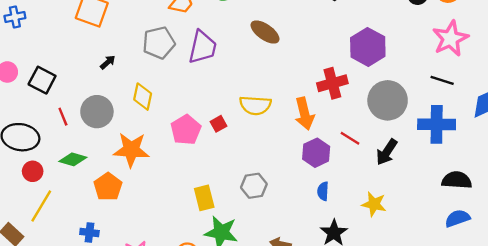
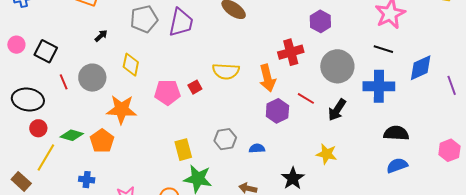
purple hexagon: (368, 47) -> (320, 21), size x0.7
pink pentagon: (186, 130) -> (167, 92), turned 30
green diamond: (73, 159) -> (72, 135), moved
blue semicircle: (323, 191) -> (257, 148), moved, turned 84

